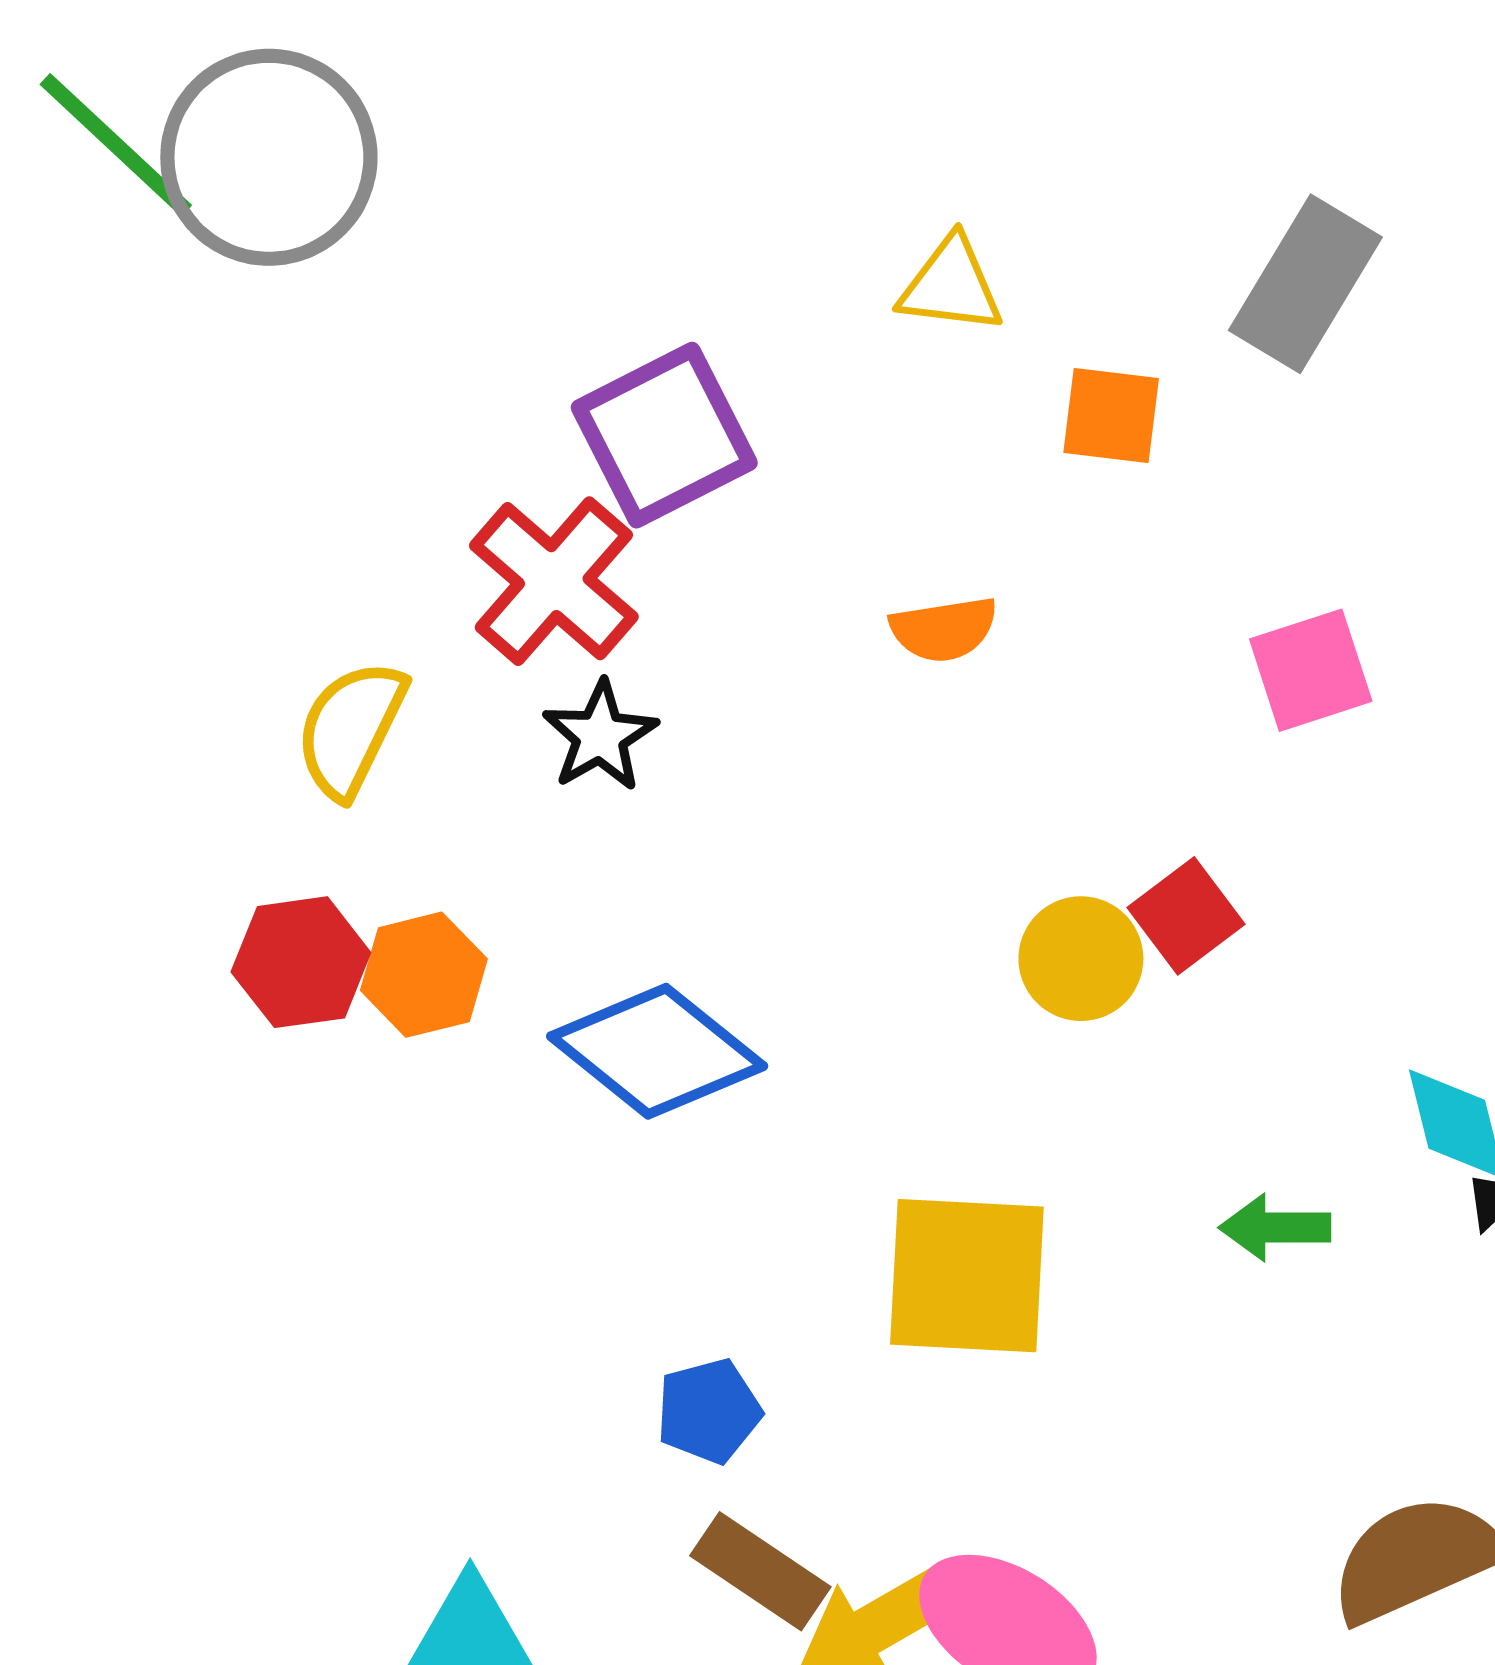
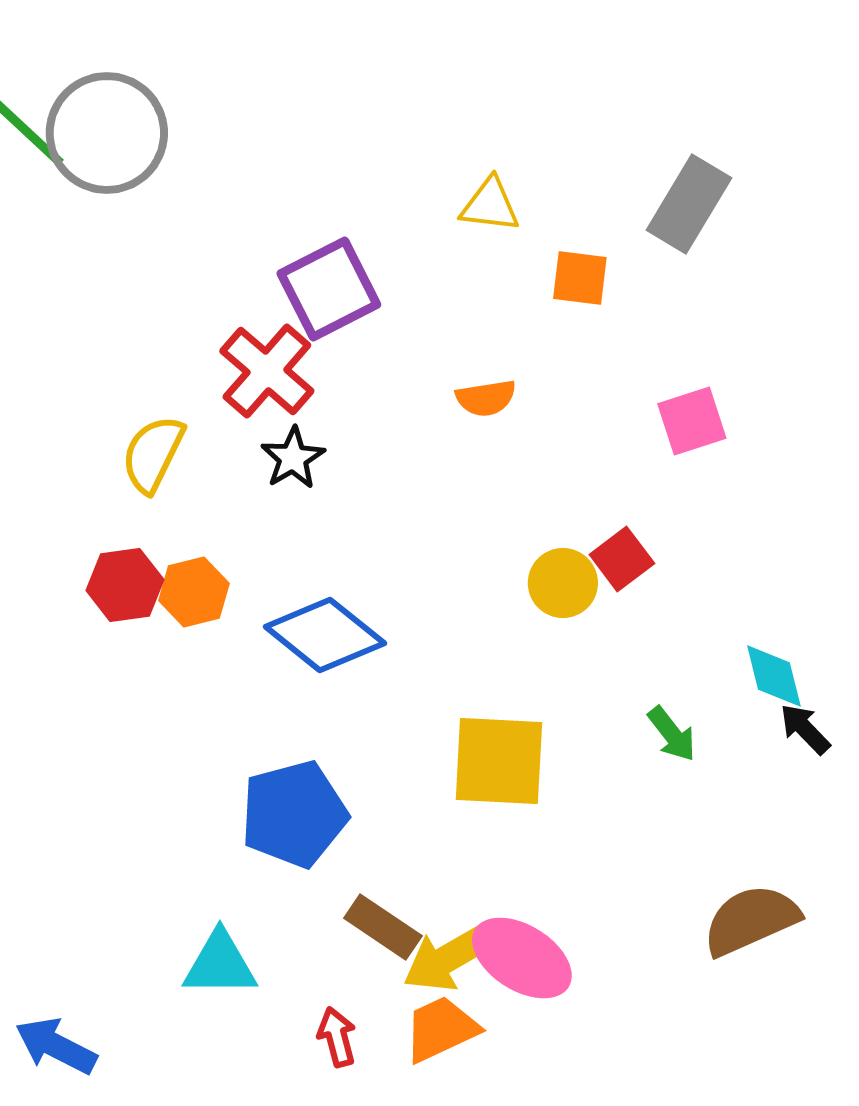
green arrow: (1275, 1228) -> (672, 734), turned -128
blue pentagon: (709, 1411) -> (294, 814), moved, size x1.8

